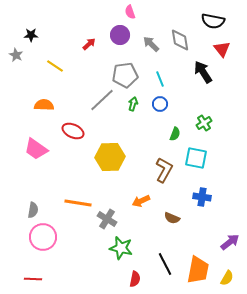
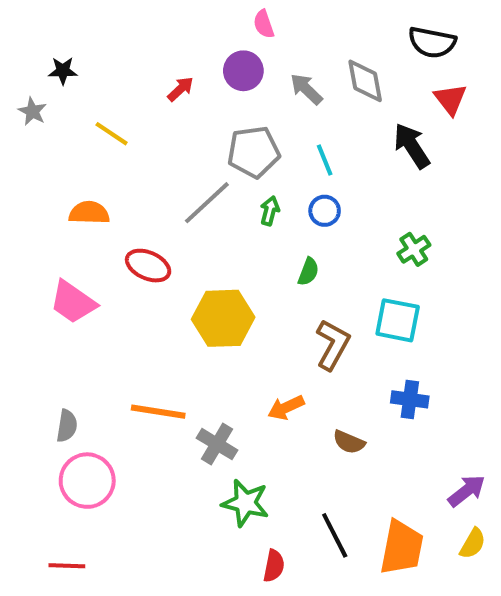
green semicircle: (175, 134) -> (308, 272), moved
yellow semicircle: (227, 278) -> (473, 543), moved

